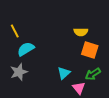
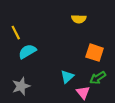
yellow semicircle: (81, 32) -> (79, 19), moved
gray star: (19, 72) -> (21, 86), moved

